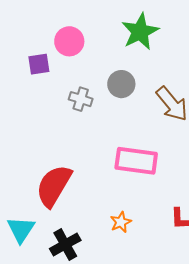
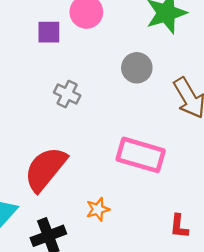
gray cross: (81, 99) -> (67, 94), moved
orange star: (121, 222) -> (98, 209), moved

